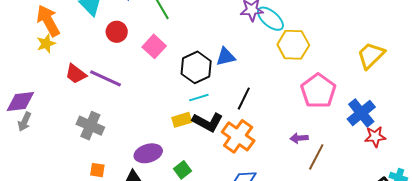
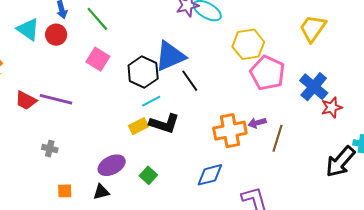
red circle: (117, 32) -> (56, 35), moved
yellow hexagon: (293, 45) -> (248, 44), moved
blue triangle: (226, 57) -> (170, 56), size x1.6
black line: (244, 99) -> (190, 81), moved, turned -50
gray cross: (90, 126) -> (50, 149), size x0.6
orange cross: (238, 136) -> (230, 131), moved, turned -36

